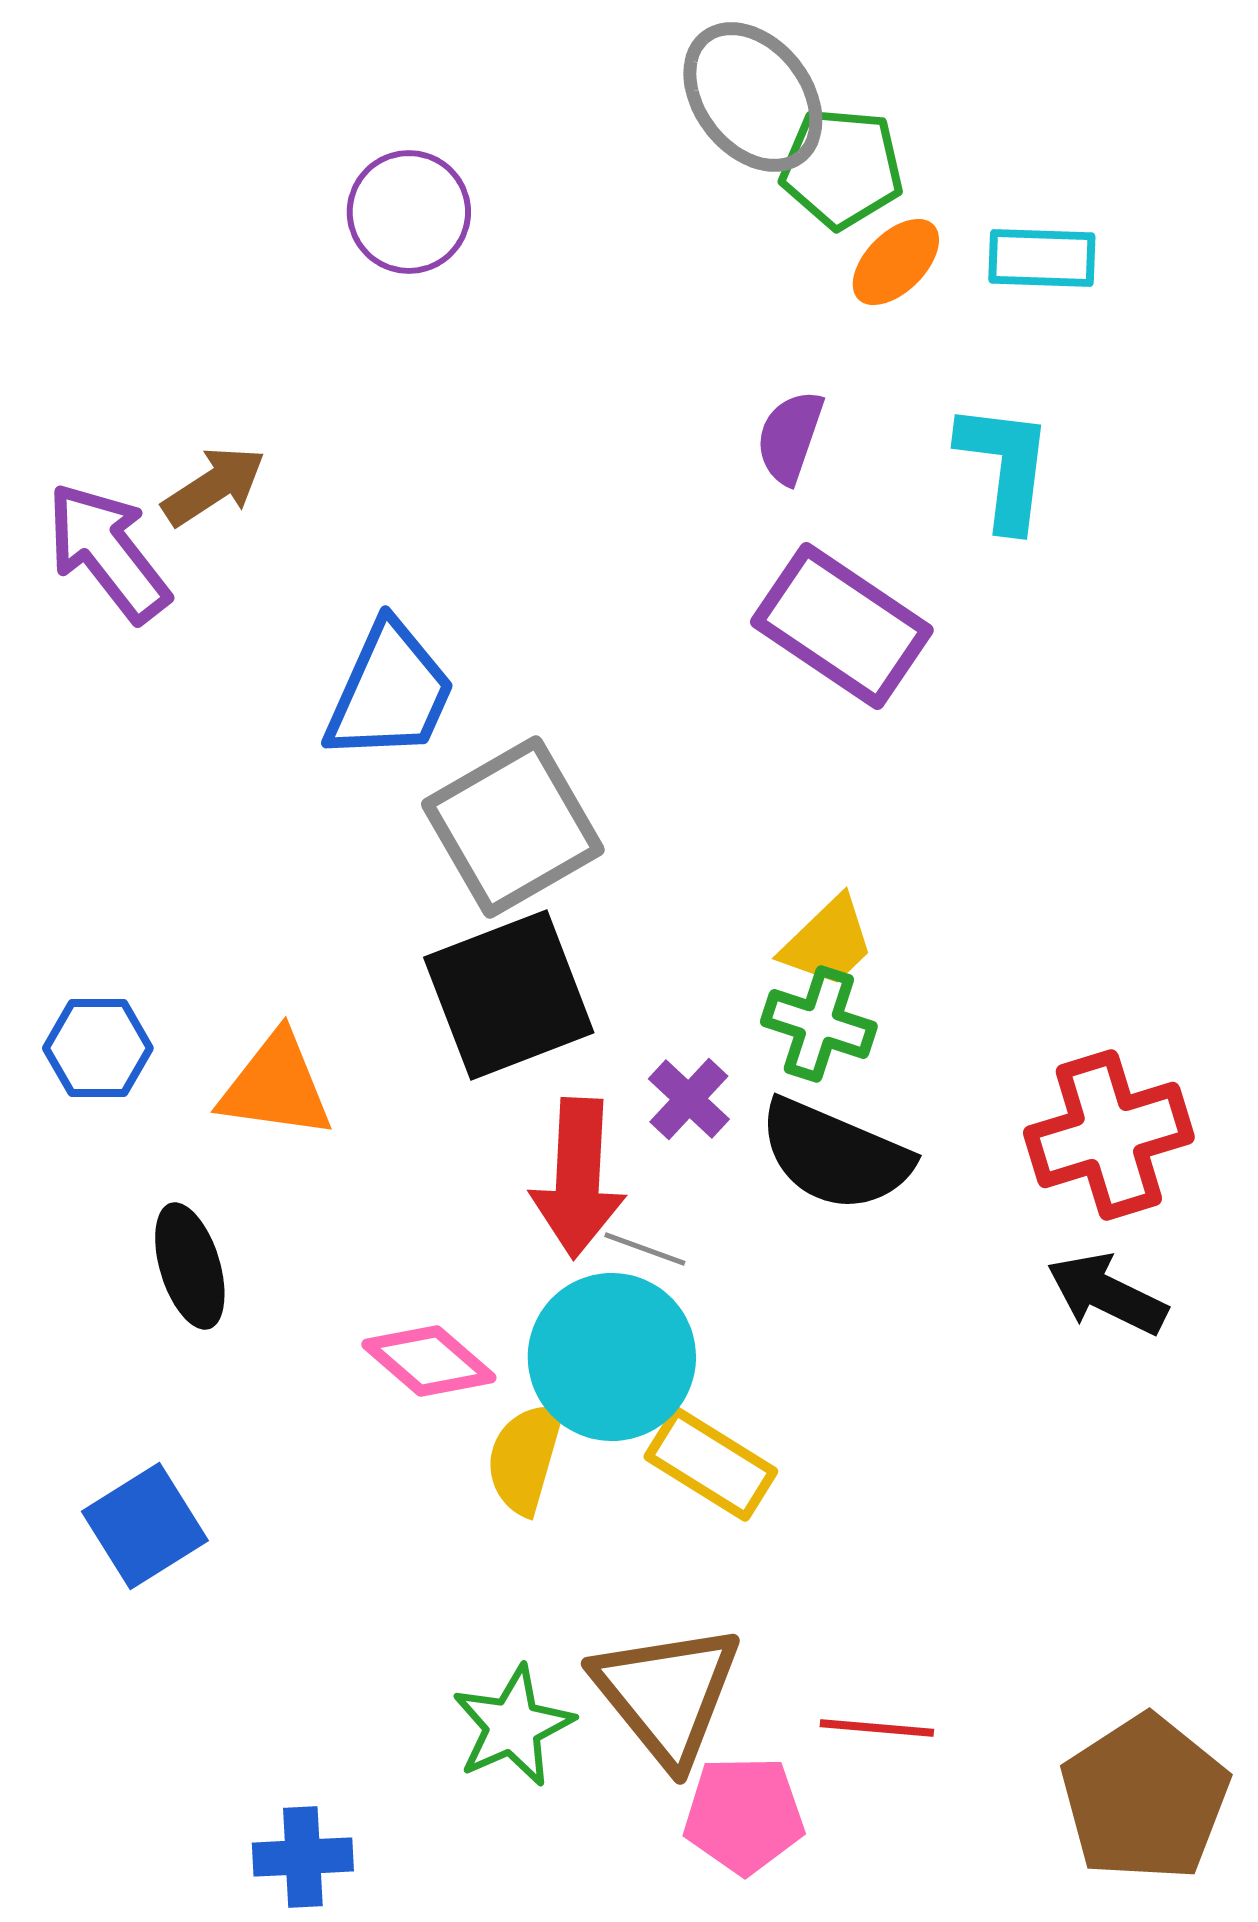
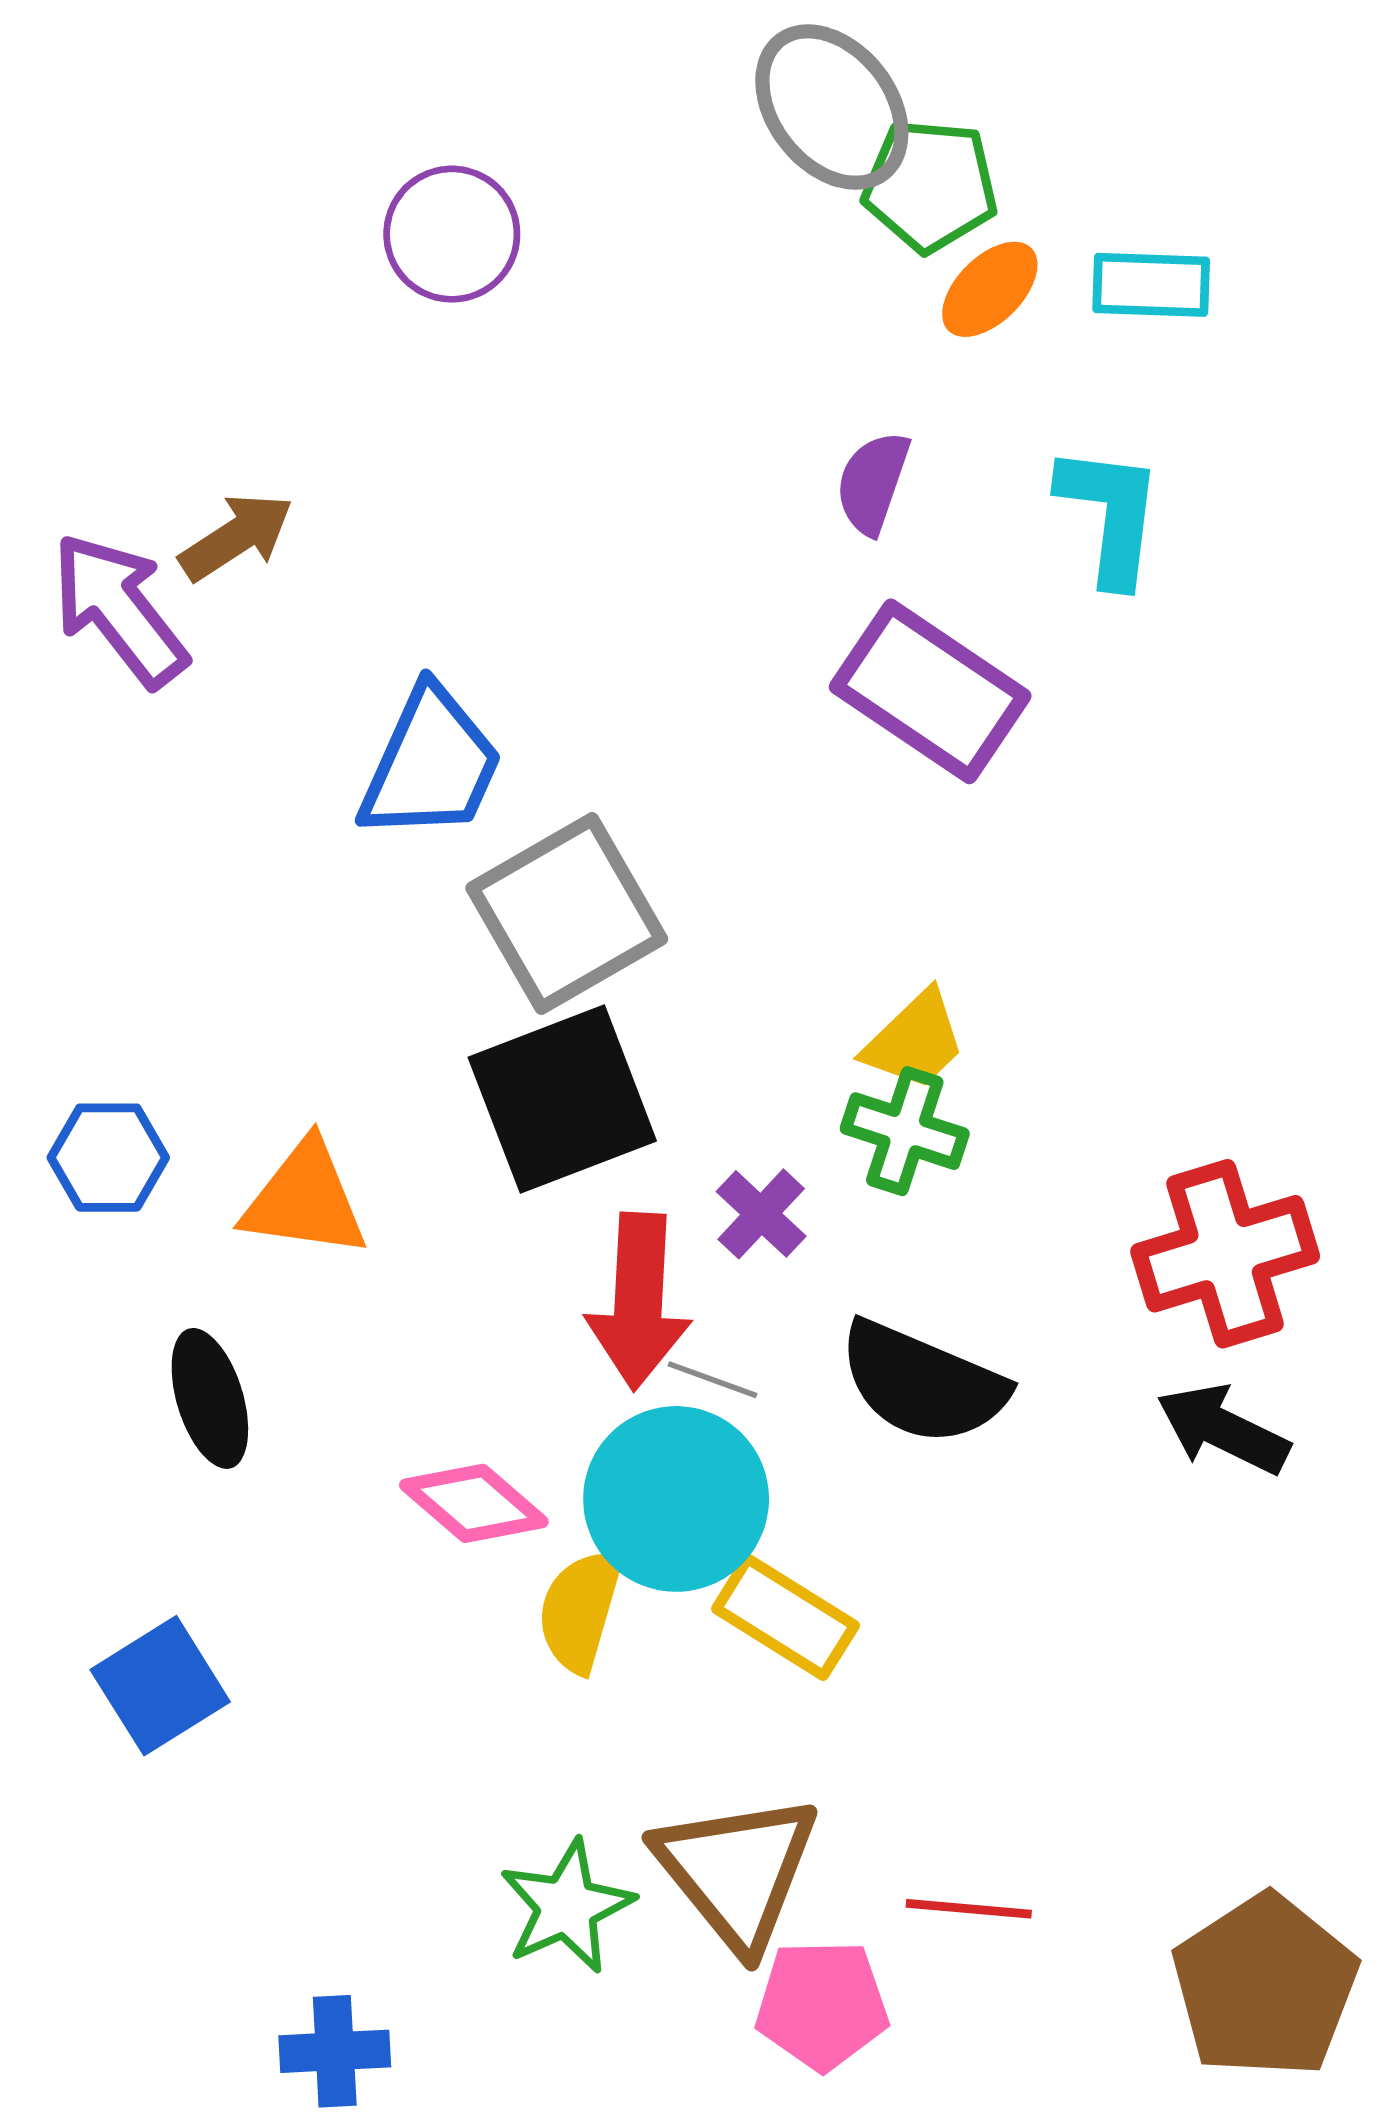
black semicircle: (835, 1155) -> (922, 1383), moved

